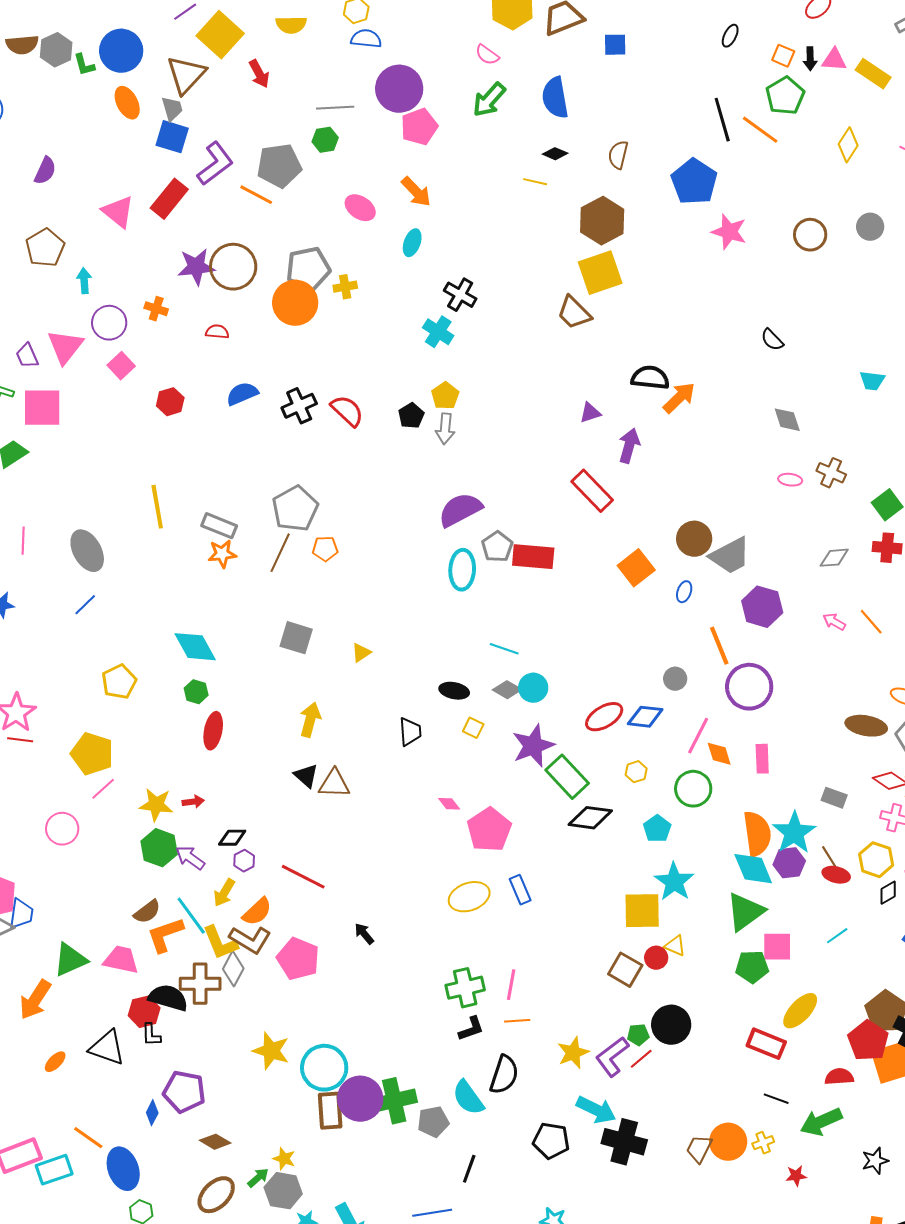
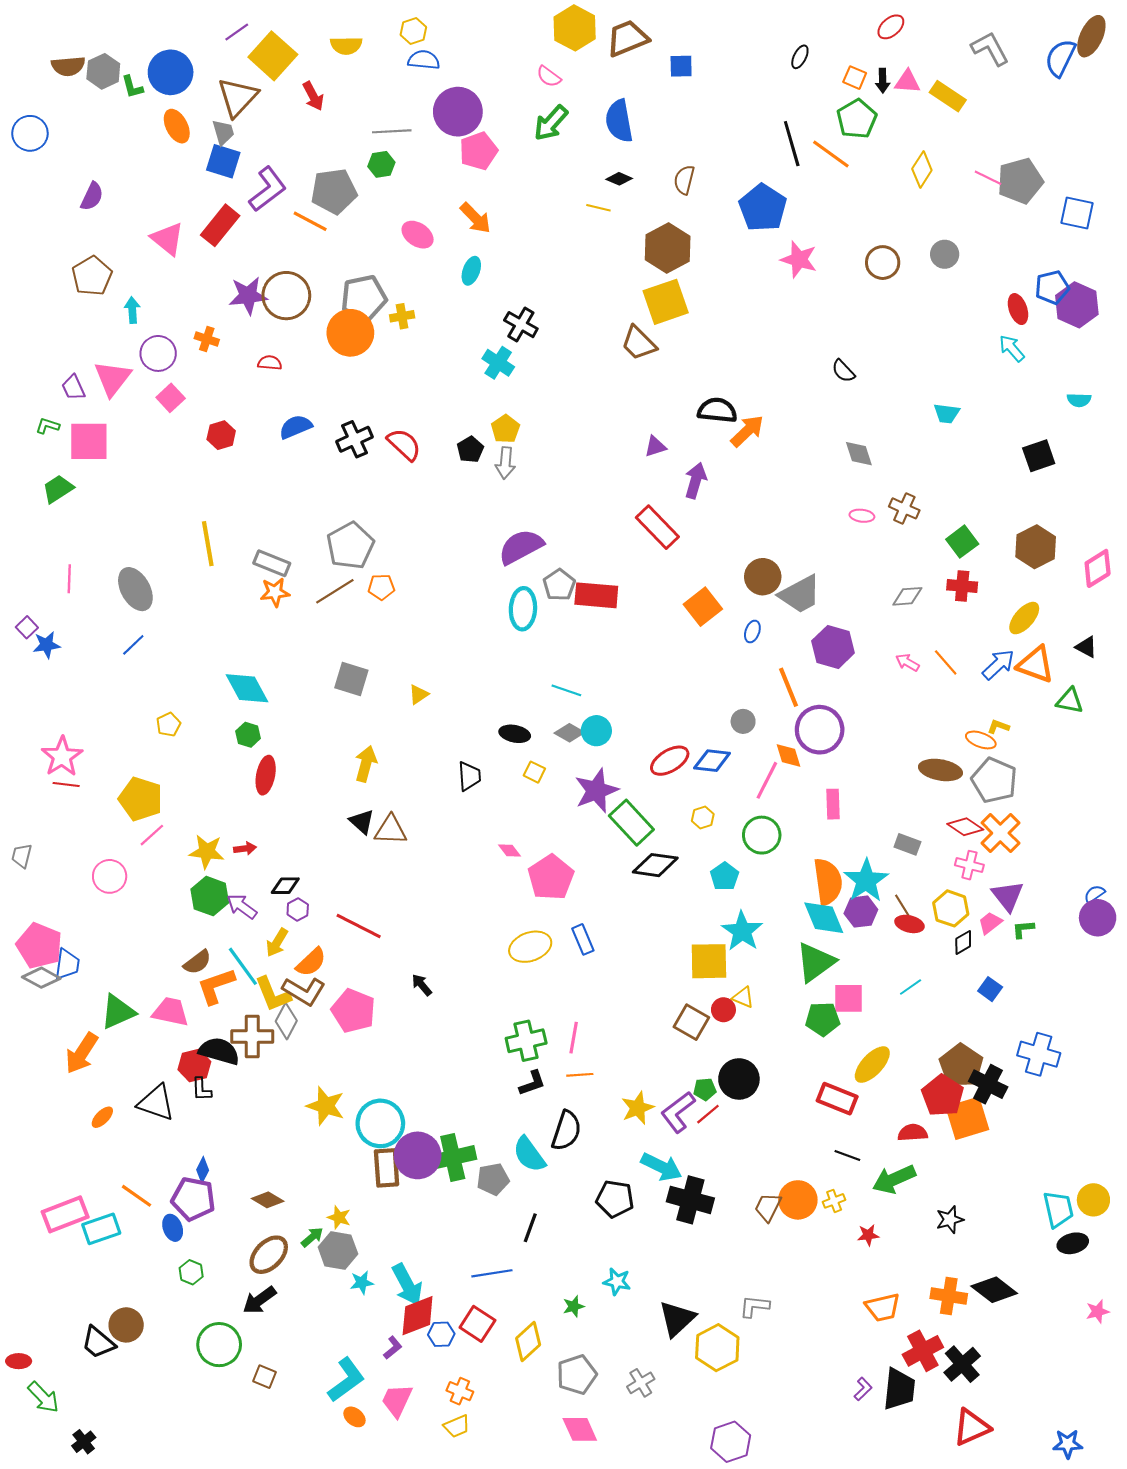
brown line: (280, 553) -> (335, 591), turned 33
yellow pentagon: (119, 682) -> (168, 724), size x0.7
orange diamond: (719, 754) -> (789, 755), moved
purple pentagon: (184, 1092) -> (193, 1199), moved
blue ellipse: (123, 1169) -> (173, 1228), size x0.6

